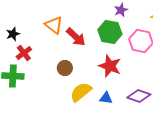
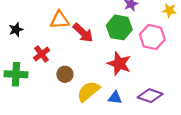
orange triangle: (54, 25) -> (60, 20), turned -42
red cross: (24, 53) -> (42, 54), moved
brown circle: (65, 68) -> (65, 74), moved

